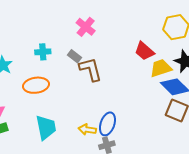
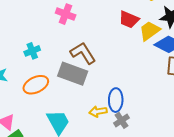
gray rectangle: (74, 56) -> (73, 74), moved, size x2.0

